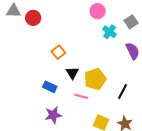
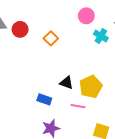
orange square: (58, 52) -> (51, 38), moved
black triangle: (72, 73) -> (66, 83), turned -32

